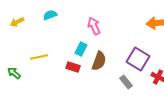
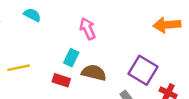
cyan semicircle: (50, 15) -> (32, 15), turned 48
brown semicircle: (99, 61) -> (94, 73), turned -96

